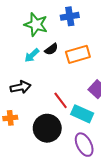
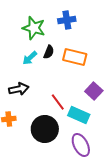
black semicircle: (51, 49) -> (49, 52), turned -32
orange rectangle: (78, 54) -> (75, 57), turned 30

